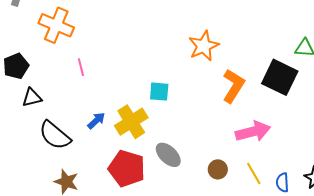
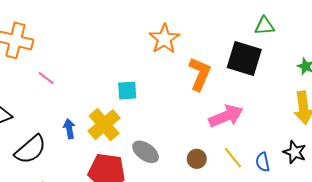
pink line: (81, 67) -> (46, 78), turned -30
blue arrow: (96, 121) -> (69, 129), turned -48
black semicircle: (55, 135) -> (30, 149), turned -72

